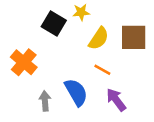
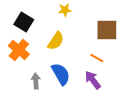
black square: (54, 24) -> (24, 22), moved
yellow semicircle: (99, 39) -> (56, 41), moved
orange line: (102, 70) -> (97, 58), moved

